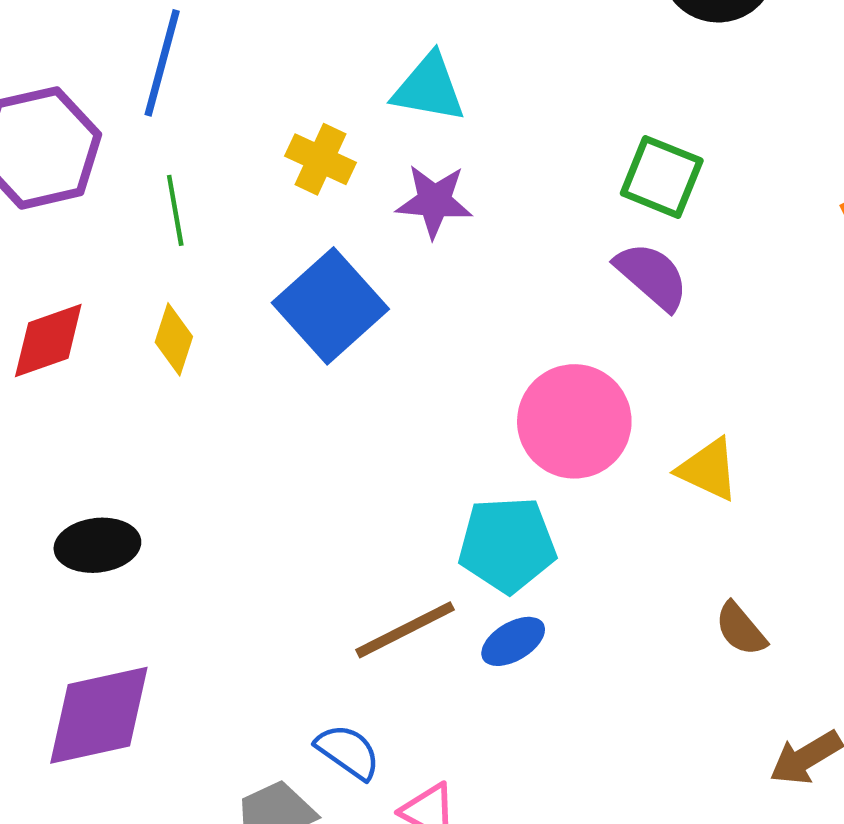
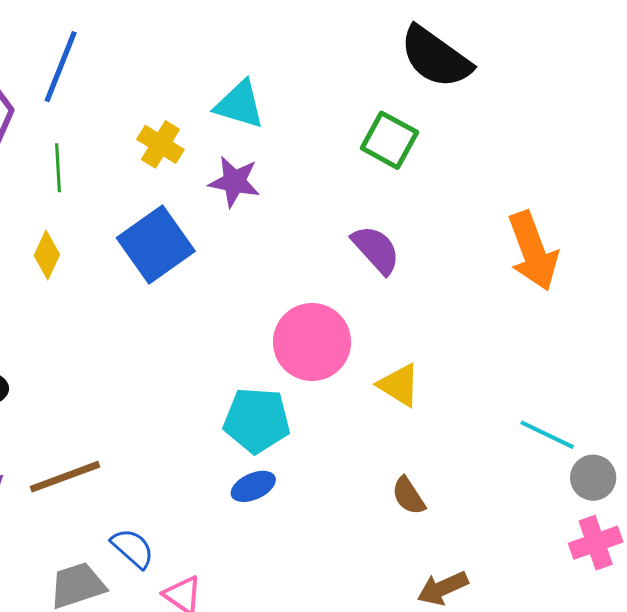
green square: (662, 177) -> (389, 140), moved
brown line: (405, 630) -> (65, 477), moved

